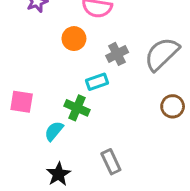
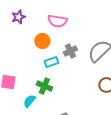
cyan rectangle: (97, 82) -> (51, 62), moved

